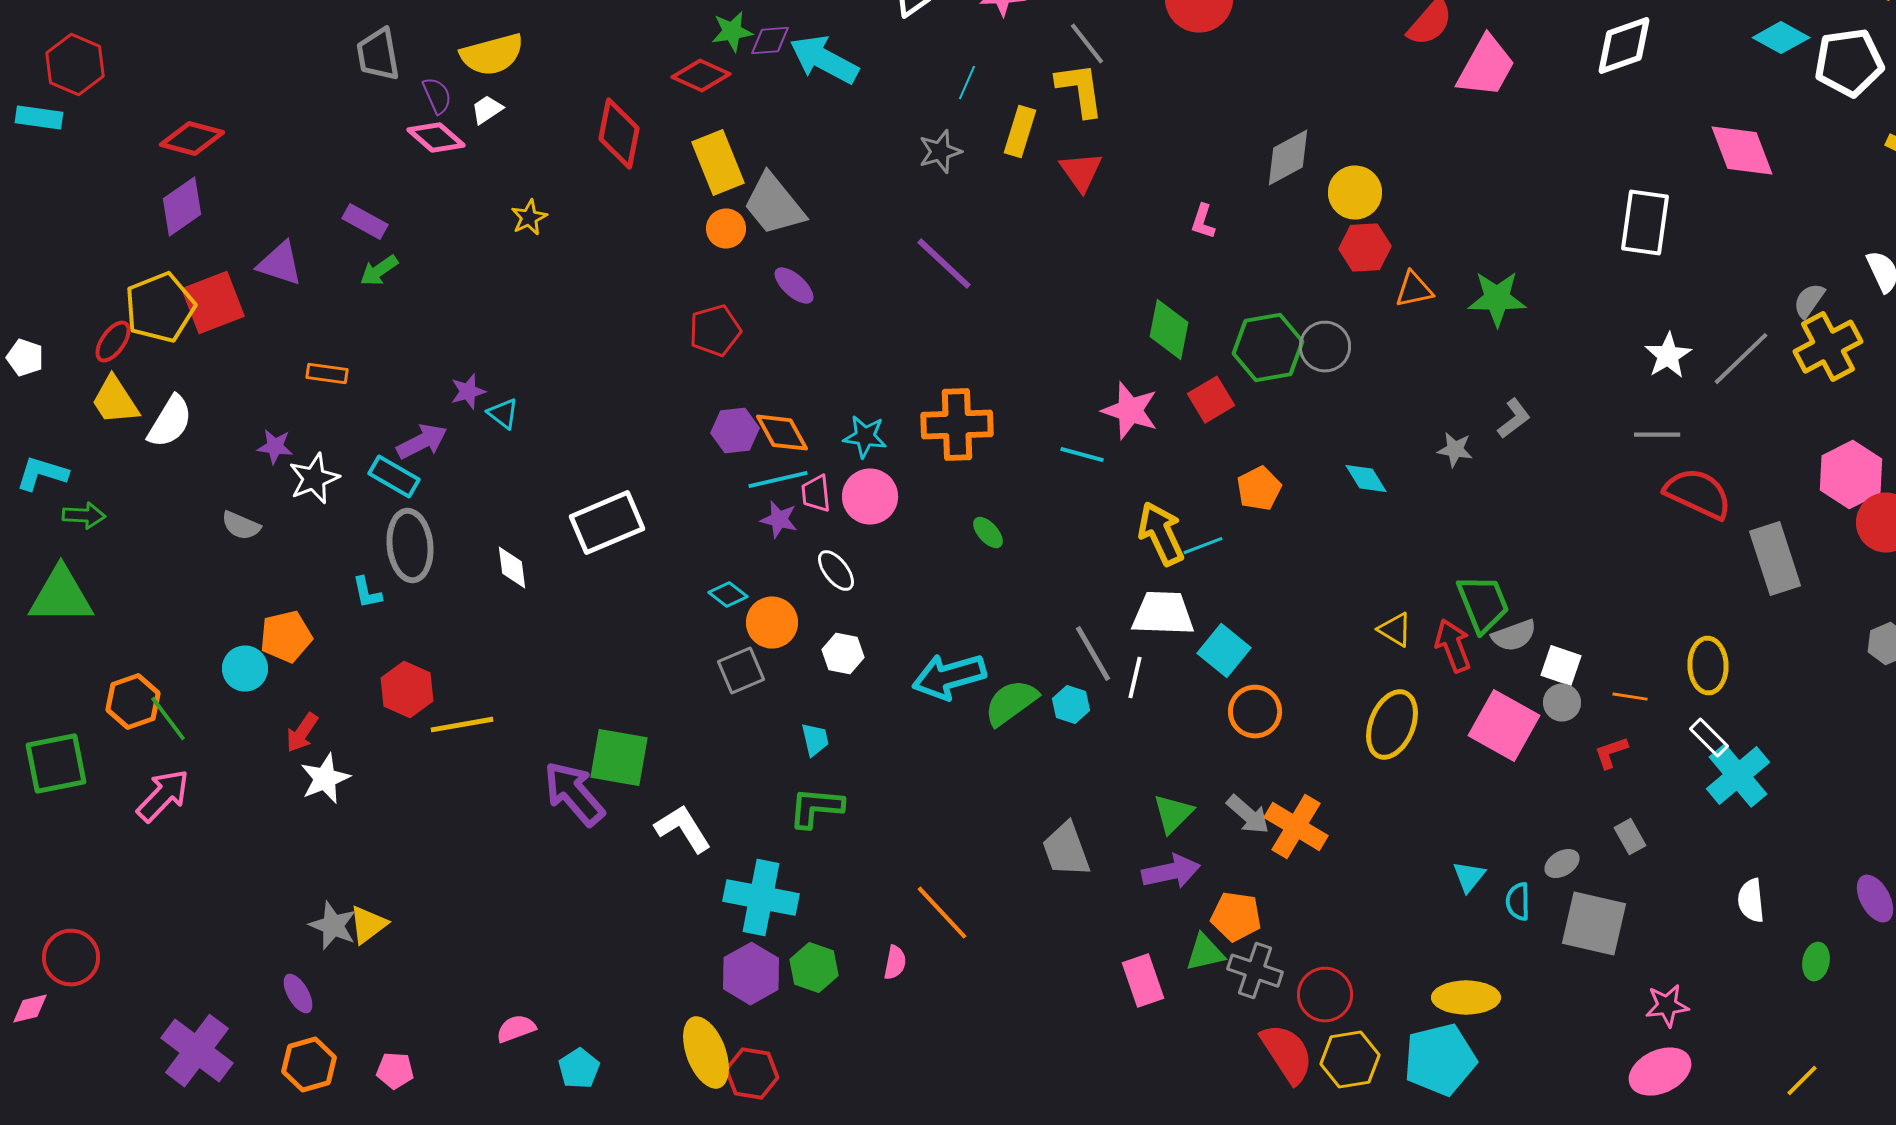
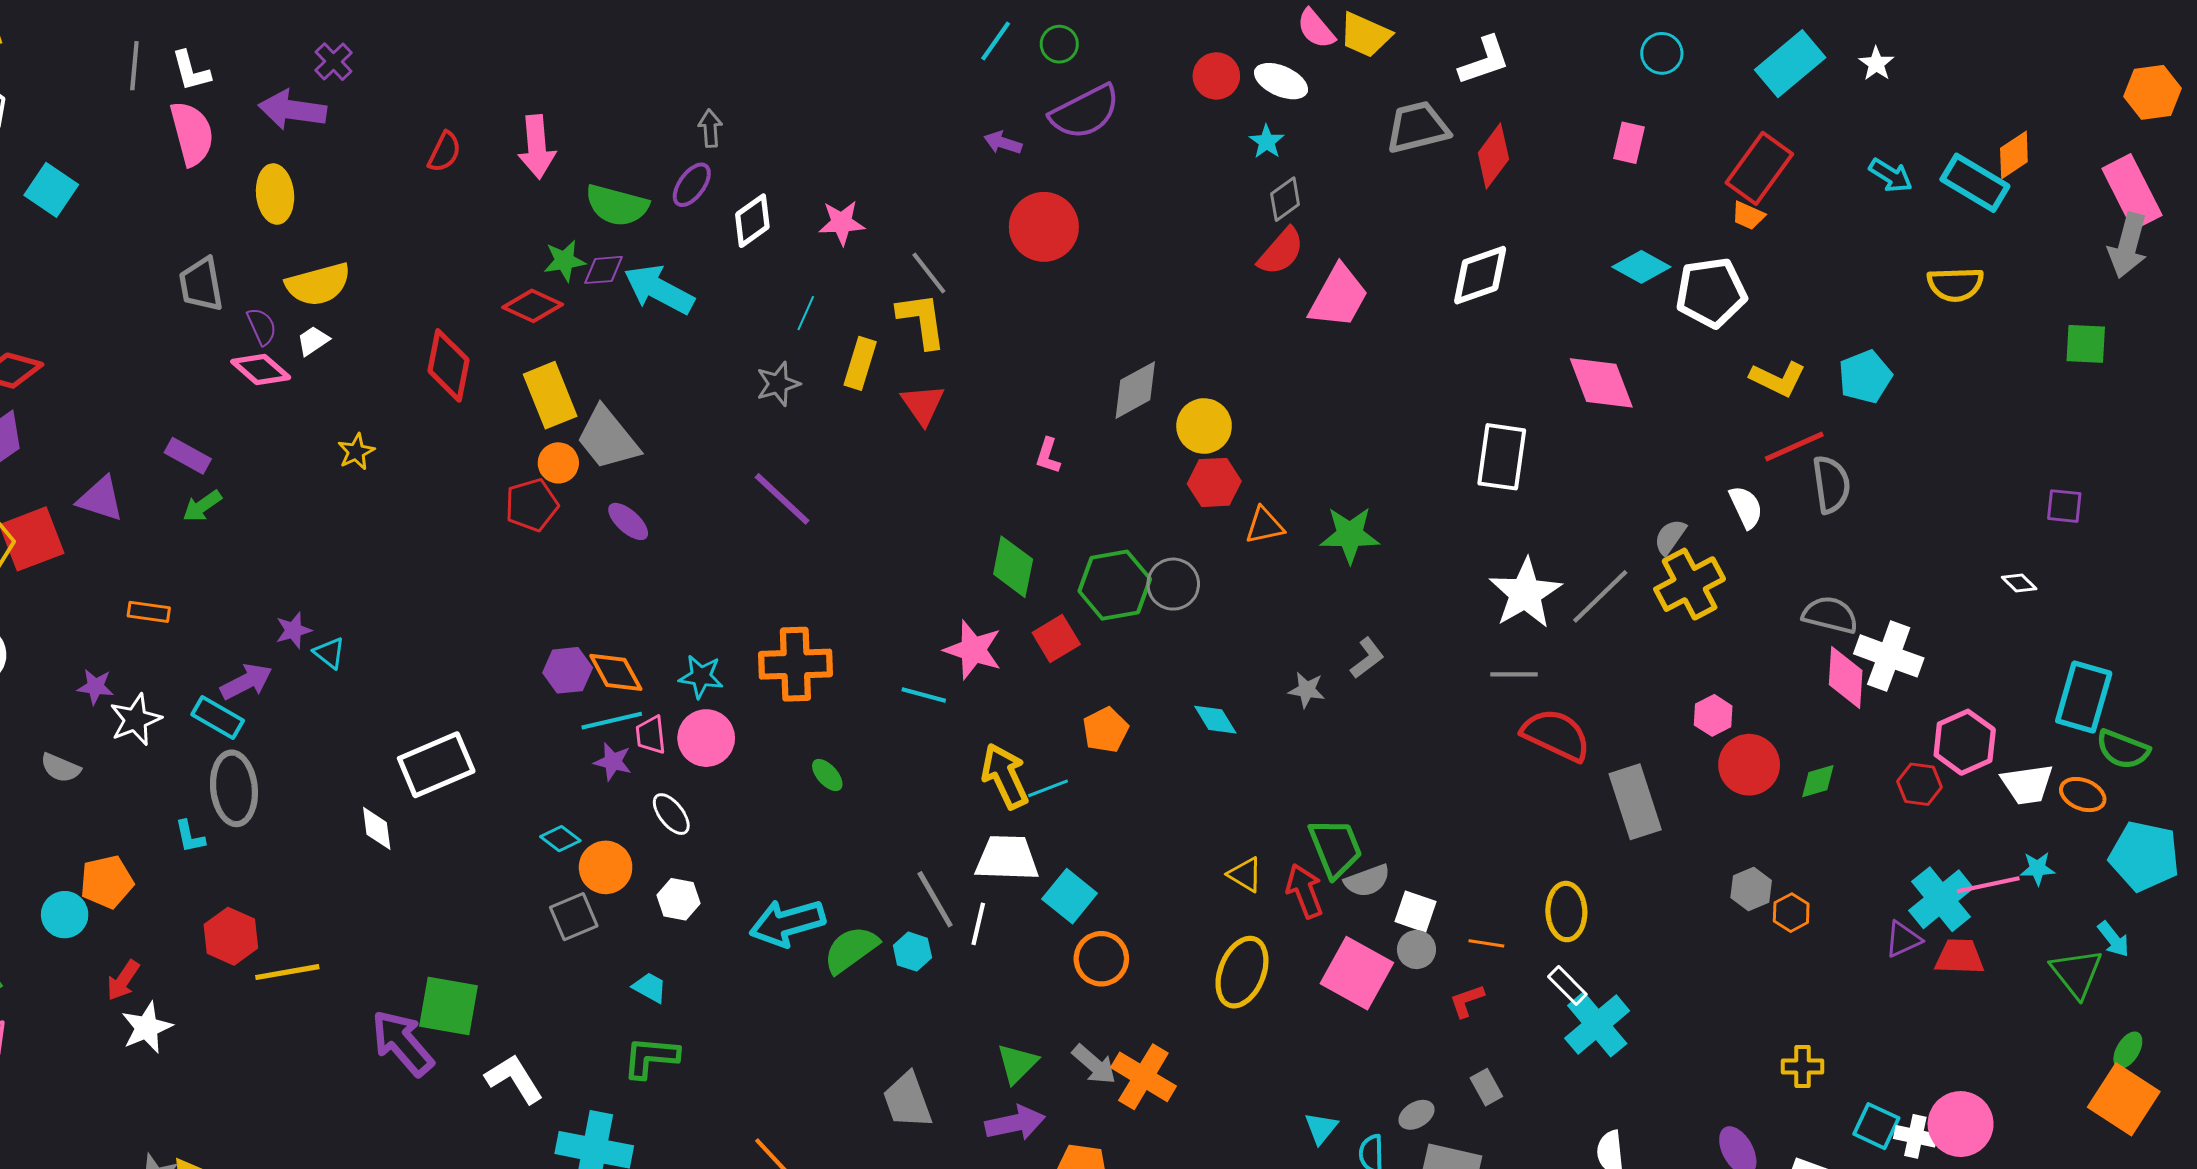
red pentagon: (715, 331) -> (532, 505), moved
white star: (1668, 356) -> (1525, 593), size x1.5
pink hexagon: (1851, 475) -> (1713, 715), size x0.6
white diamond: (512, 568) -> (377, 828), moved
cyan trapezoid: (815, 740) -> (650, 987), turned -48

